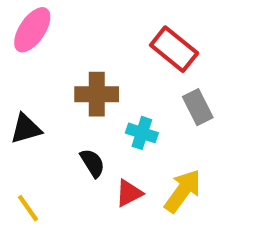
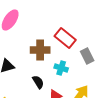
red rectangle: (174, 49) -> (65, 38), moved

